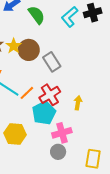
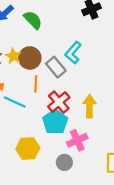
cyan L-shape: (70, 17) -> (73, 53), moved
orange line: (27, 93) -> (36, 84), moved, turned -35
yellow arrow: (78, 103) -> (89, 106), size x1.5
gray circle: (58, 152) -> (64, 162), moved

